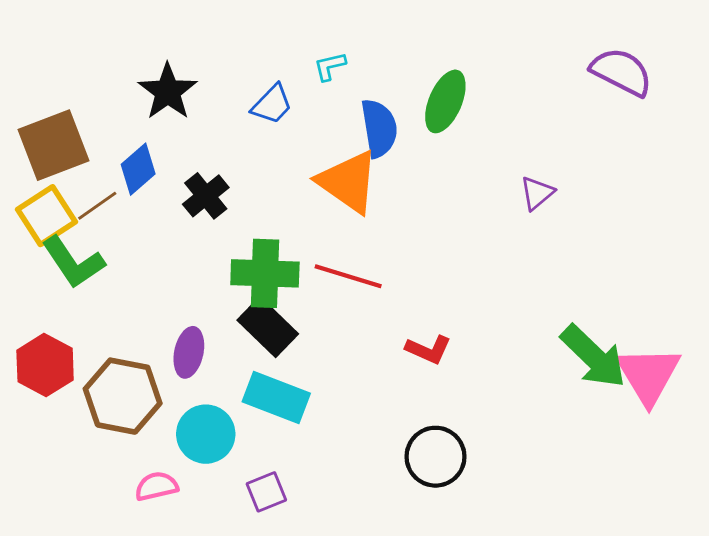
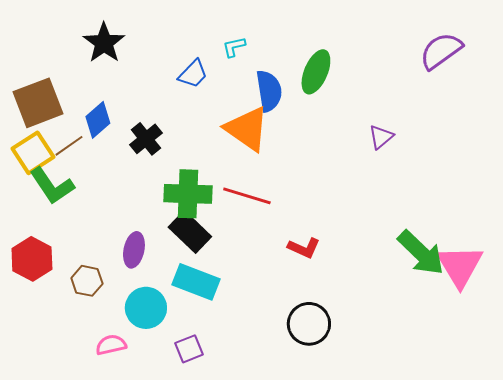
purple semicircle: (622, 72) -> (441, 51), turned -63
black star: (168, 92) -> (104, 43), moved
brown hexagon: (123, 396) -> (87, 281), size x0.6

